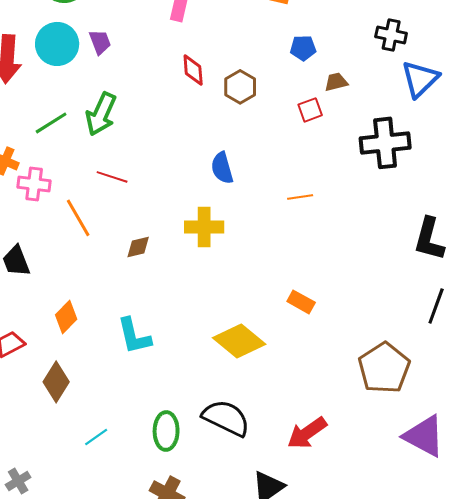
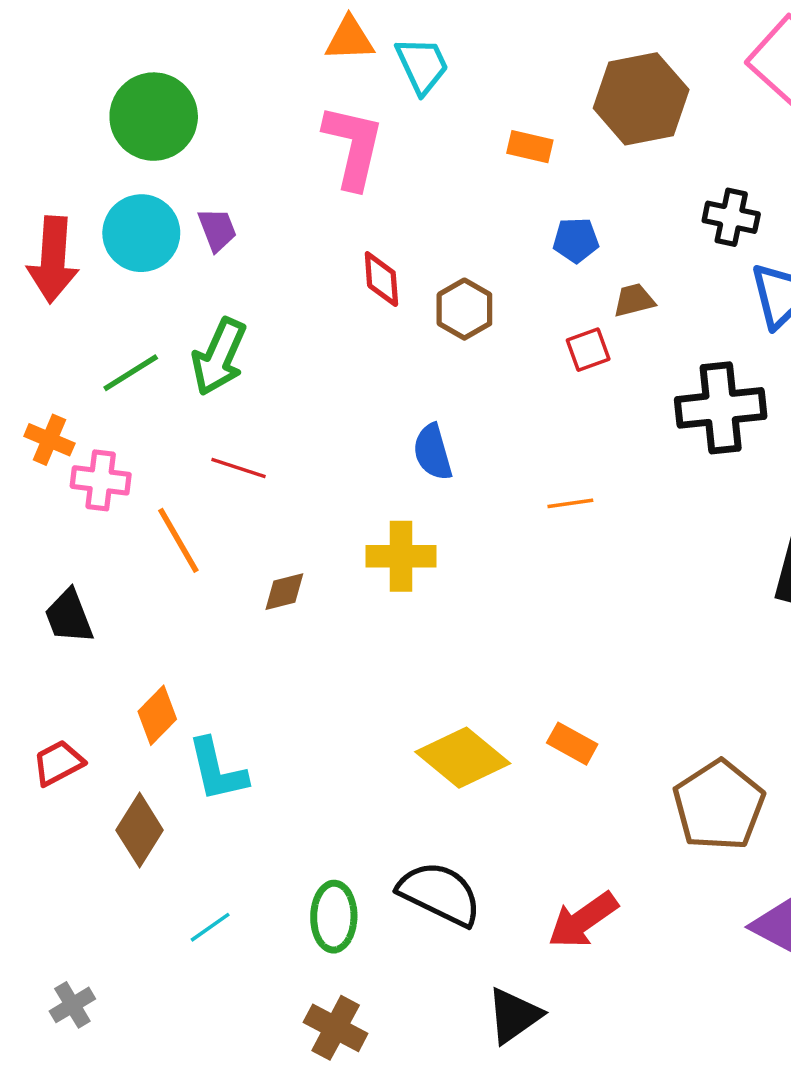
orange rectangle: (301, 302) -> (572, 744), moved
cyan L-shape: (134, 336) -> (217, 770), moved

